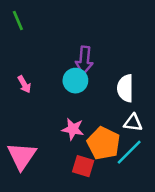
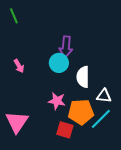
white semicircle: (125, 88) -> (83, 77), moved
orange pentagon: (104, 143) -> (81, 112), turned -30

